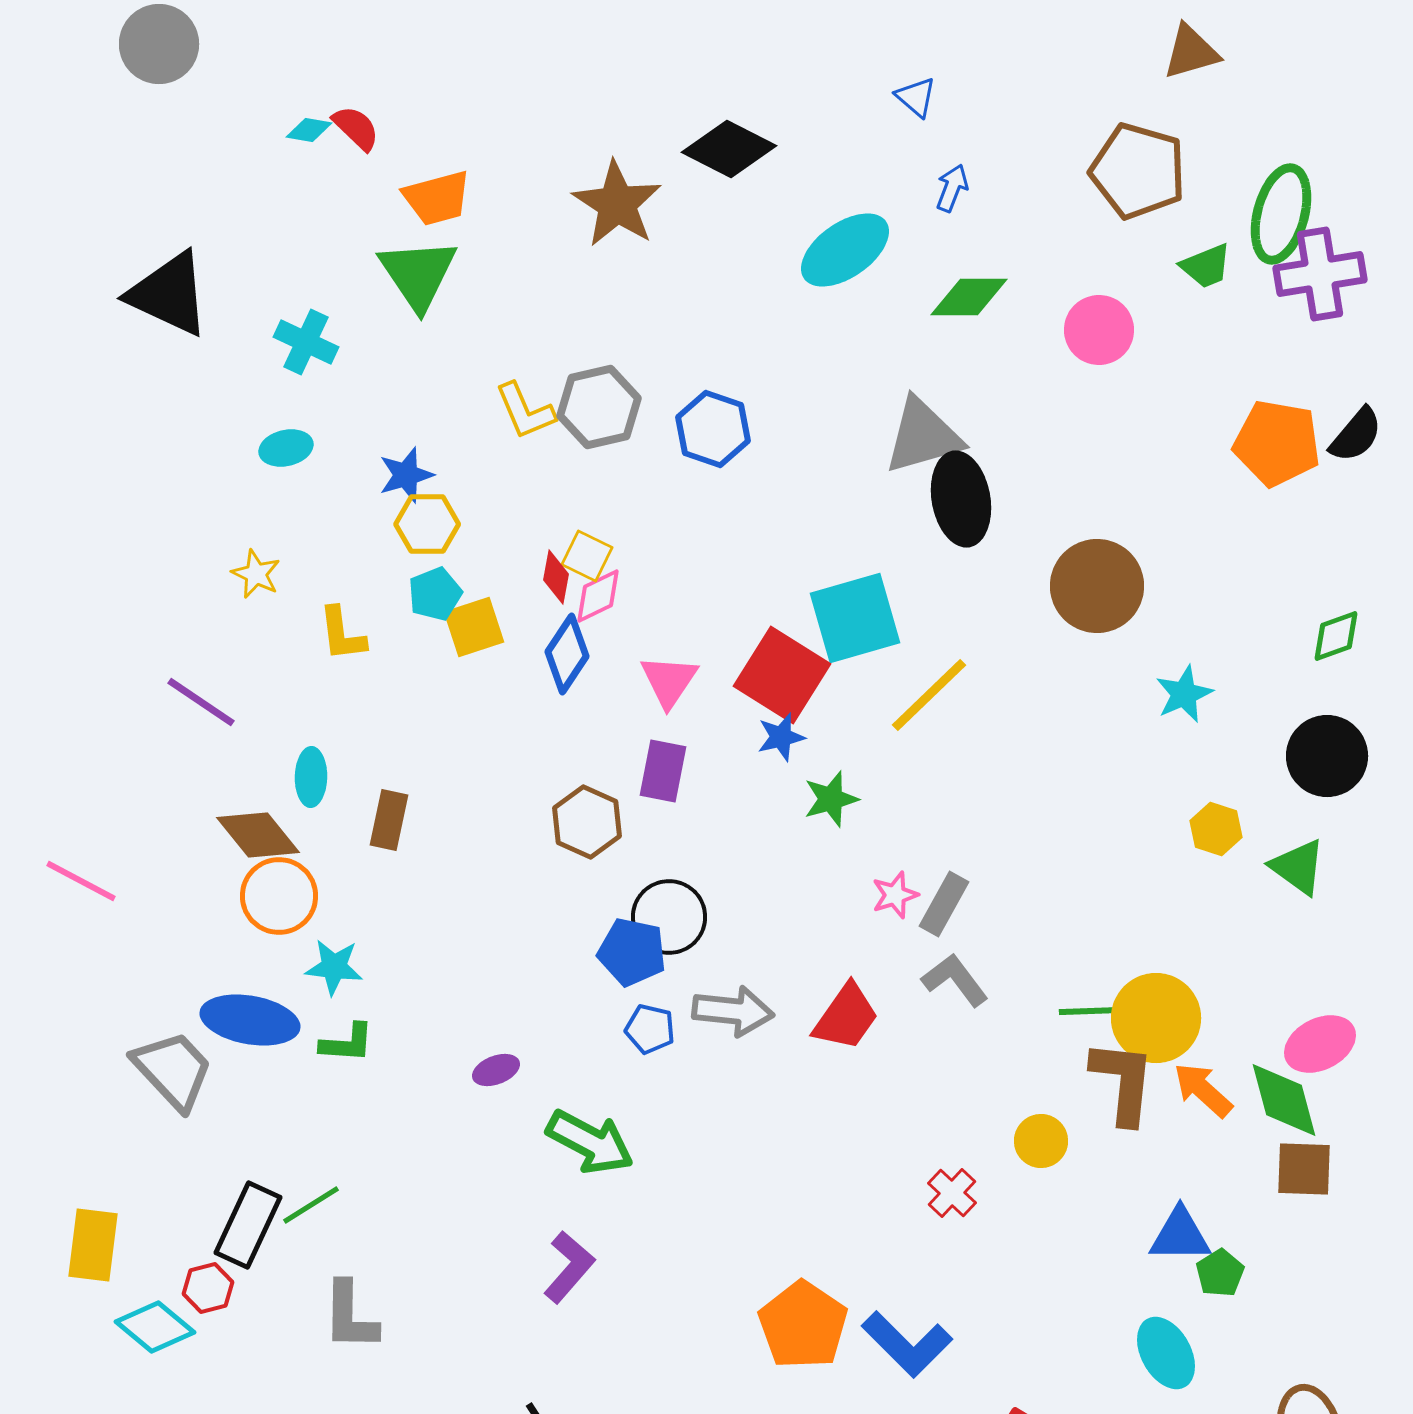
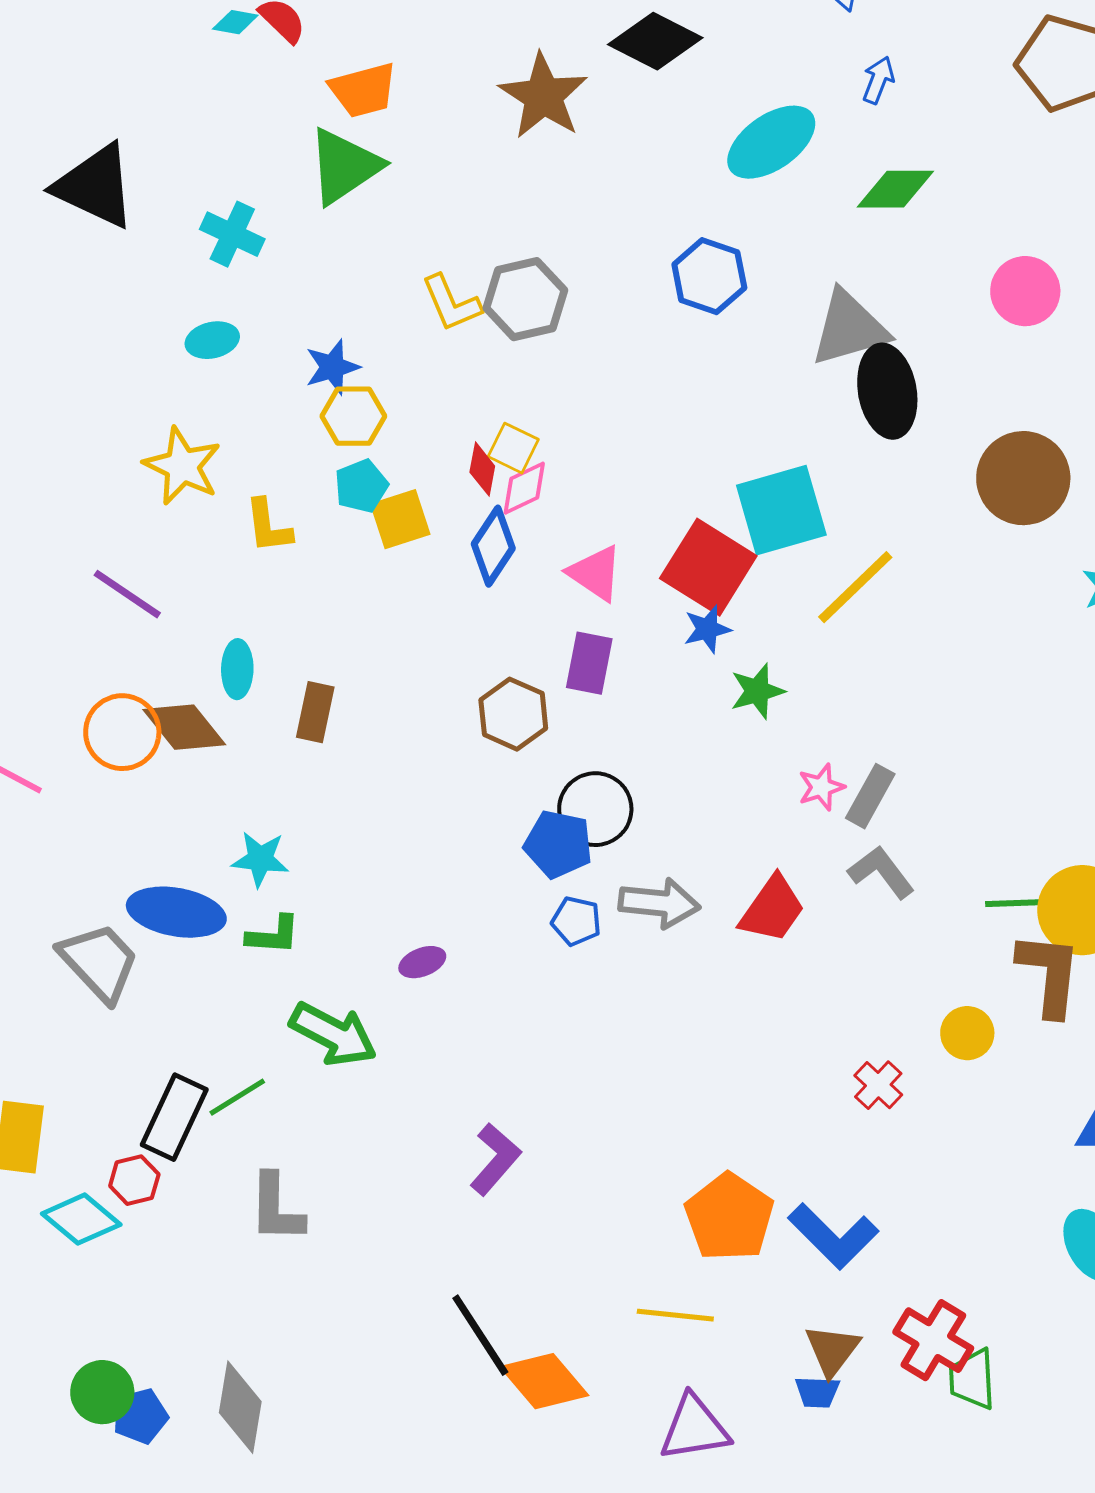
green triangle: (418, 274) -> (344, 166), turned 30
pink circle: (1099, 330) -> (1025, 291), moved
blue hexagon: (713, 429) -> (709, 276), moved
yellow star: (256, 574) -> (182, 466), size x1.6
pink triangle: (669, 681) -> (595, 573), turned -30
orange circle: (279, 896) -> (122, 732), moved
green arrow: (590, 1142) -> (333, 1034), moved

